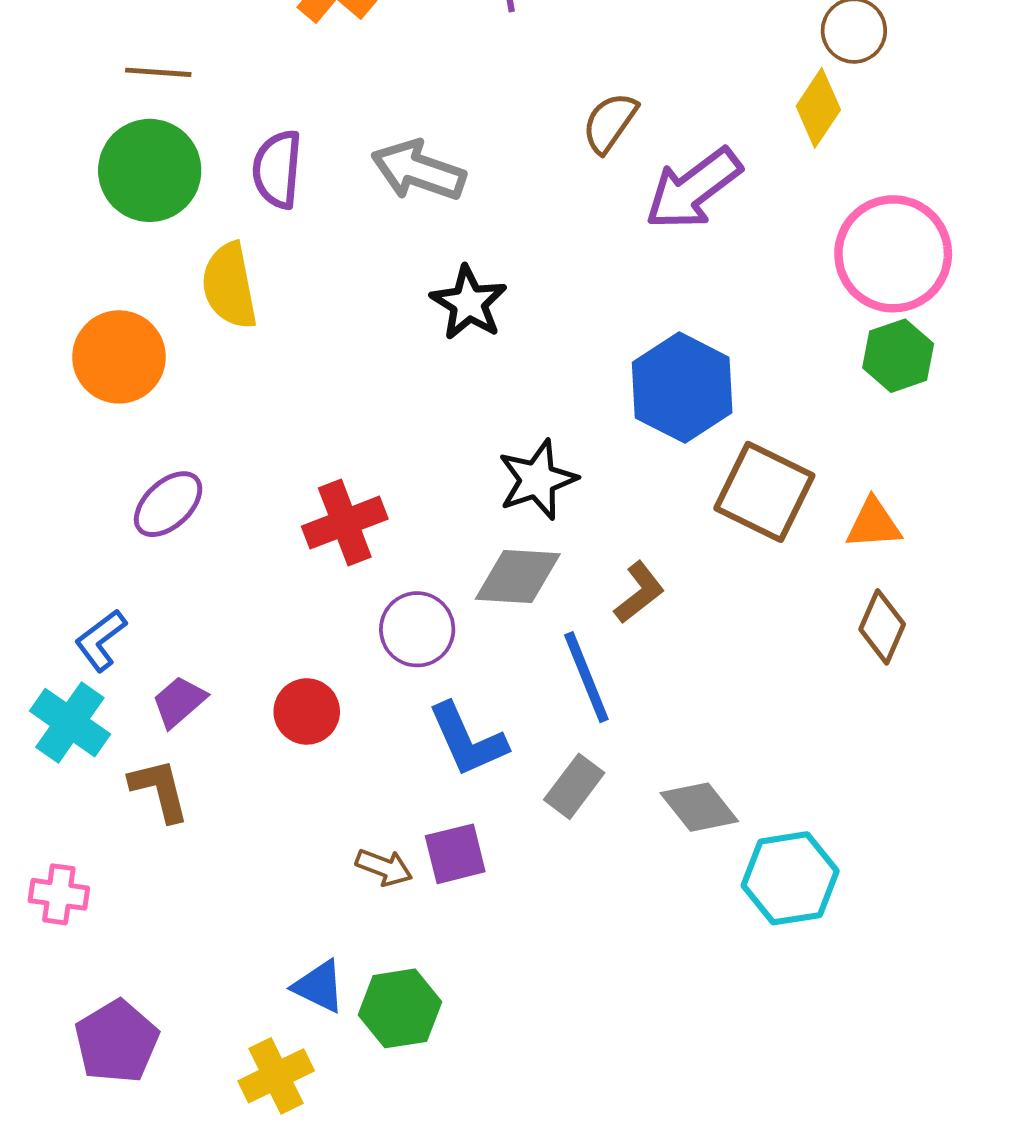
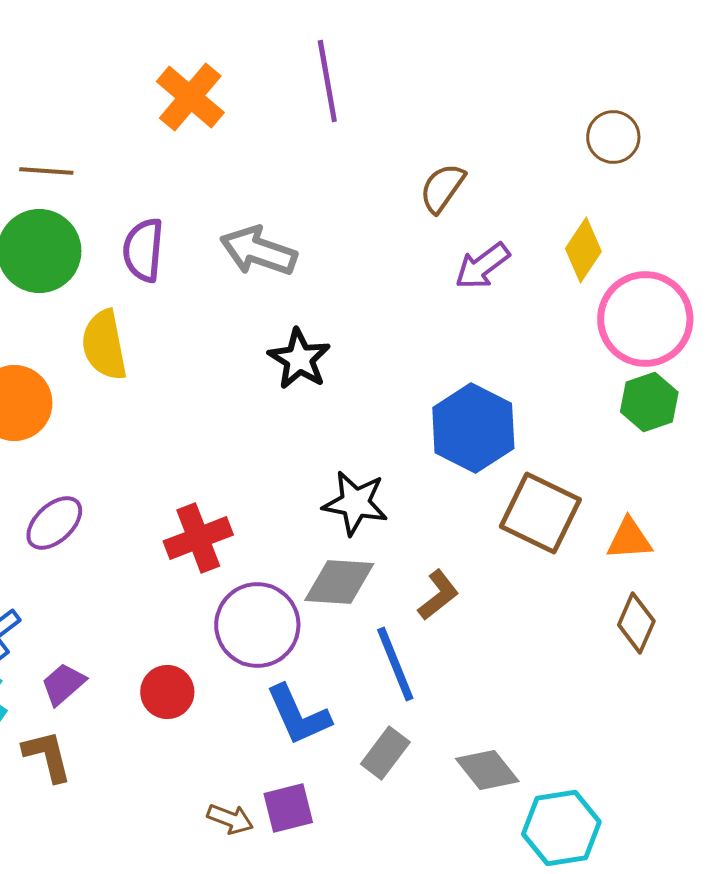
yellow diamond: (818, 108) -> (583, 250), moved
brown semicircle: (610, 123) -> (442, 188), moved
purple arrow: (693, 189) -> (482, 266), size x0.7
black star: (537, 480) -> (355, 503), turned 30
purple circle: (417, 629) -> (257, 625), size x1.4

